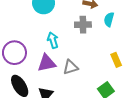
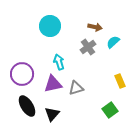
cyan semicircle: (109, 19) -> (113, 42), turned 32
gray cross: (83, 25) -> (88, 47), turned -35

